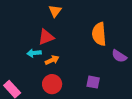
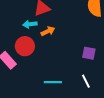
red circle: (52, 84) -> (25, 46), moved

